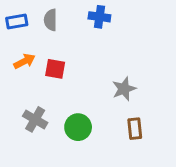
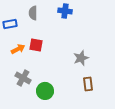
blue rectangle: (17, 21) -> (10, 24), moved
orange arrow: (24, 61) -> (18, 49), moved
green circle: (78, 127) -> (45, 91), moved

